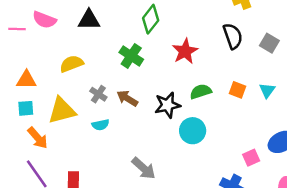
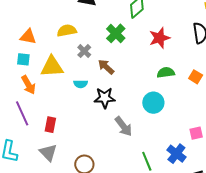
gray cross: (98, 94) -> (84, 51), moved
black star: (168, 105) -> (105, 98), moved
gray arrow: (144, 168) -> (123, 126), moved

